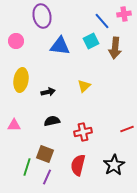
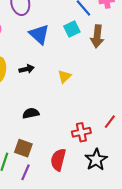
blue triangle: (60, 46) -> (39, 34), turned 35
black arrow: (48, 92) -> (27, 69), moved
red line: (127, 129) -> (110, 122), turned -32
red cross: (83, 132) -> (81, 132), moved

